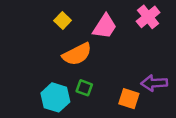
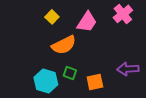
orange square: (129, 99) -> (95, 82), moved, turned -30

